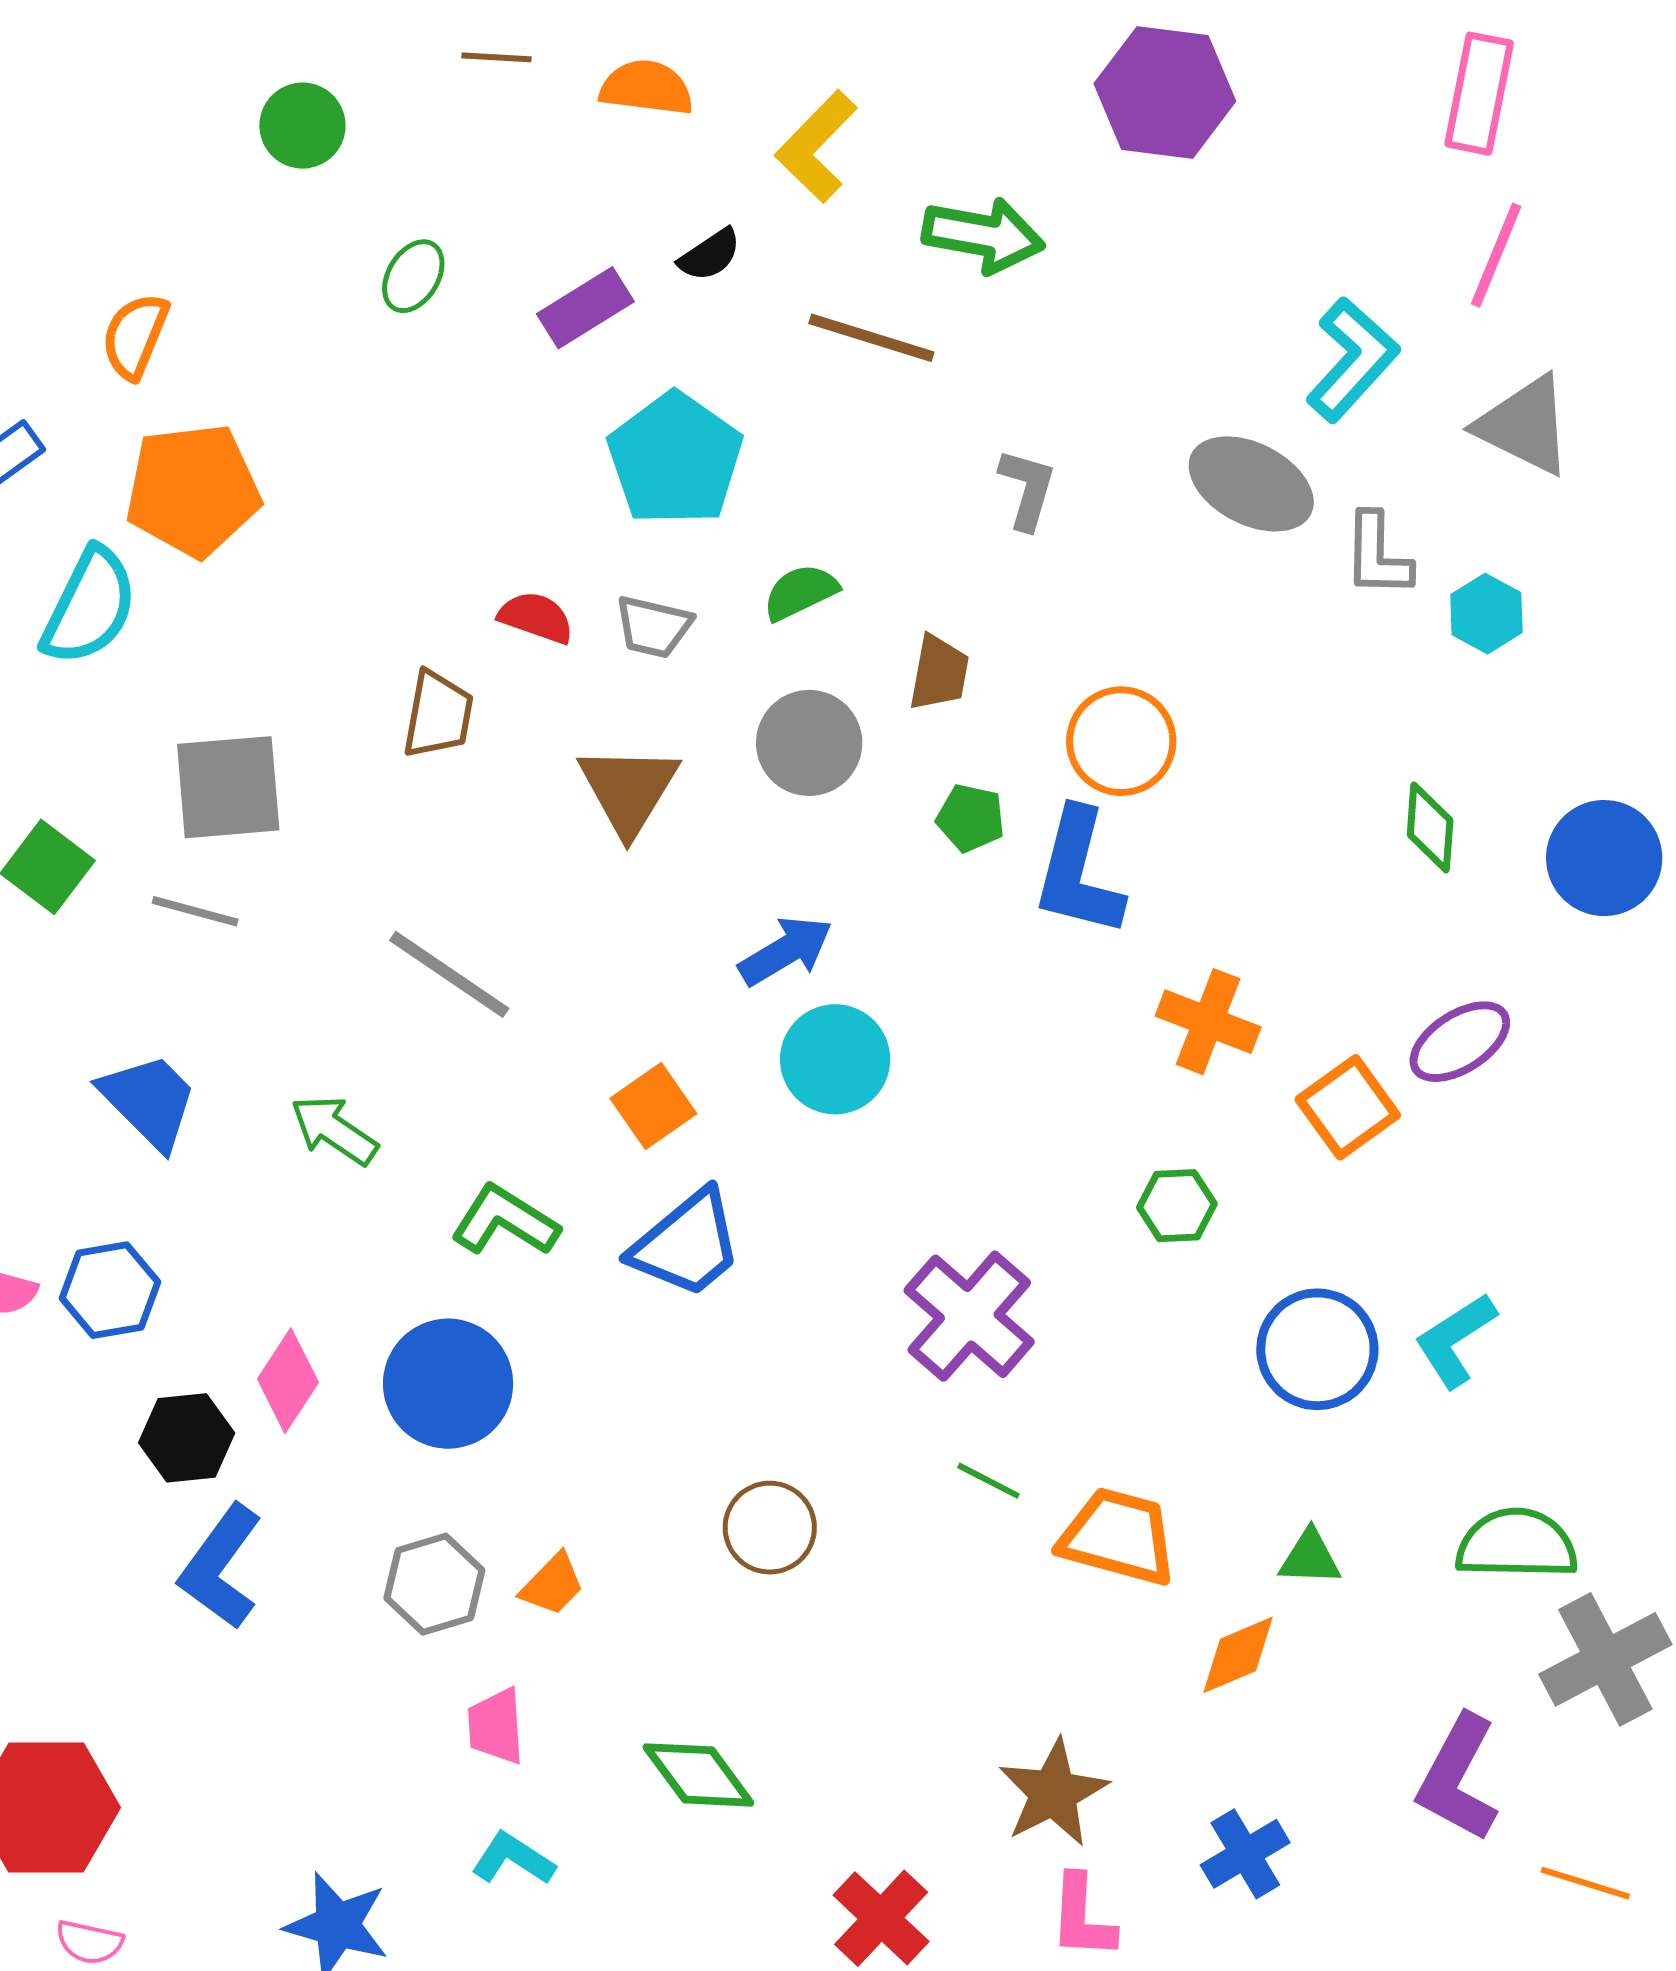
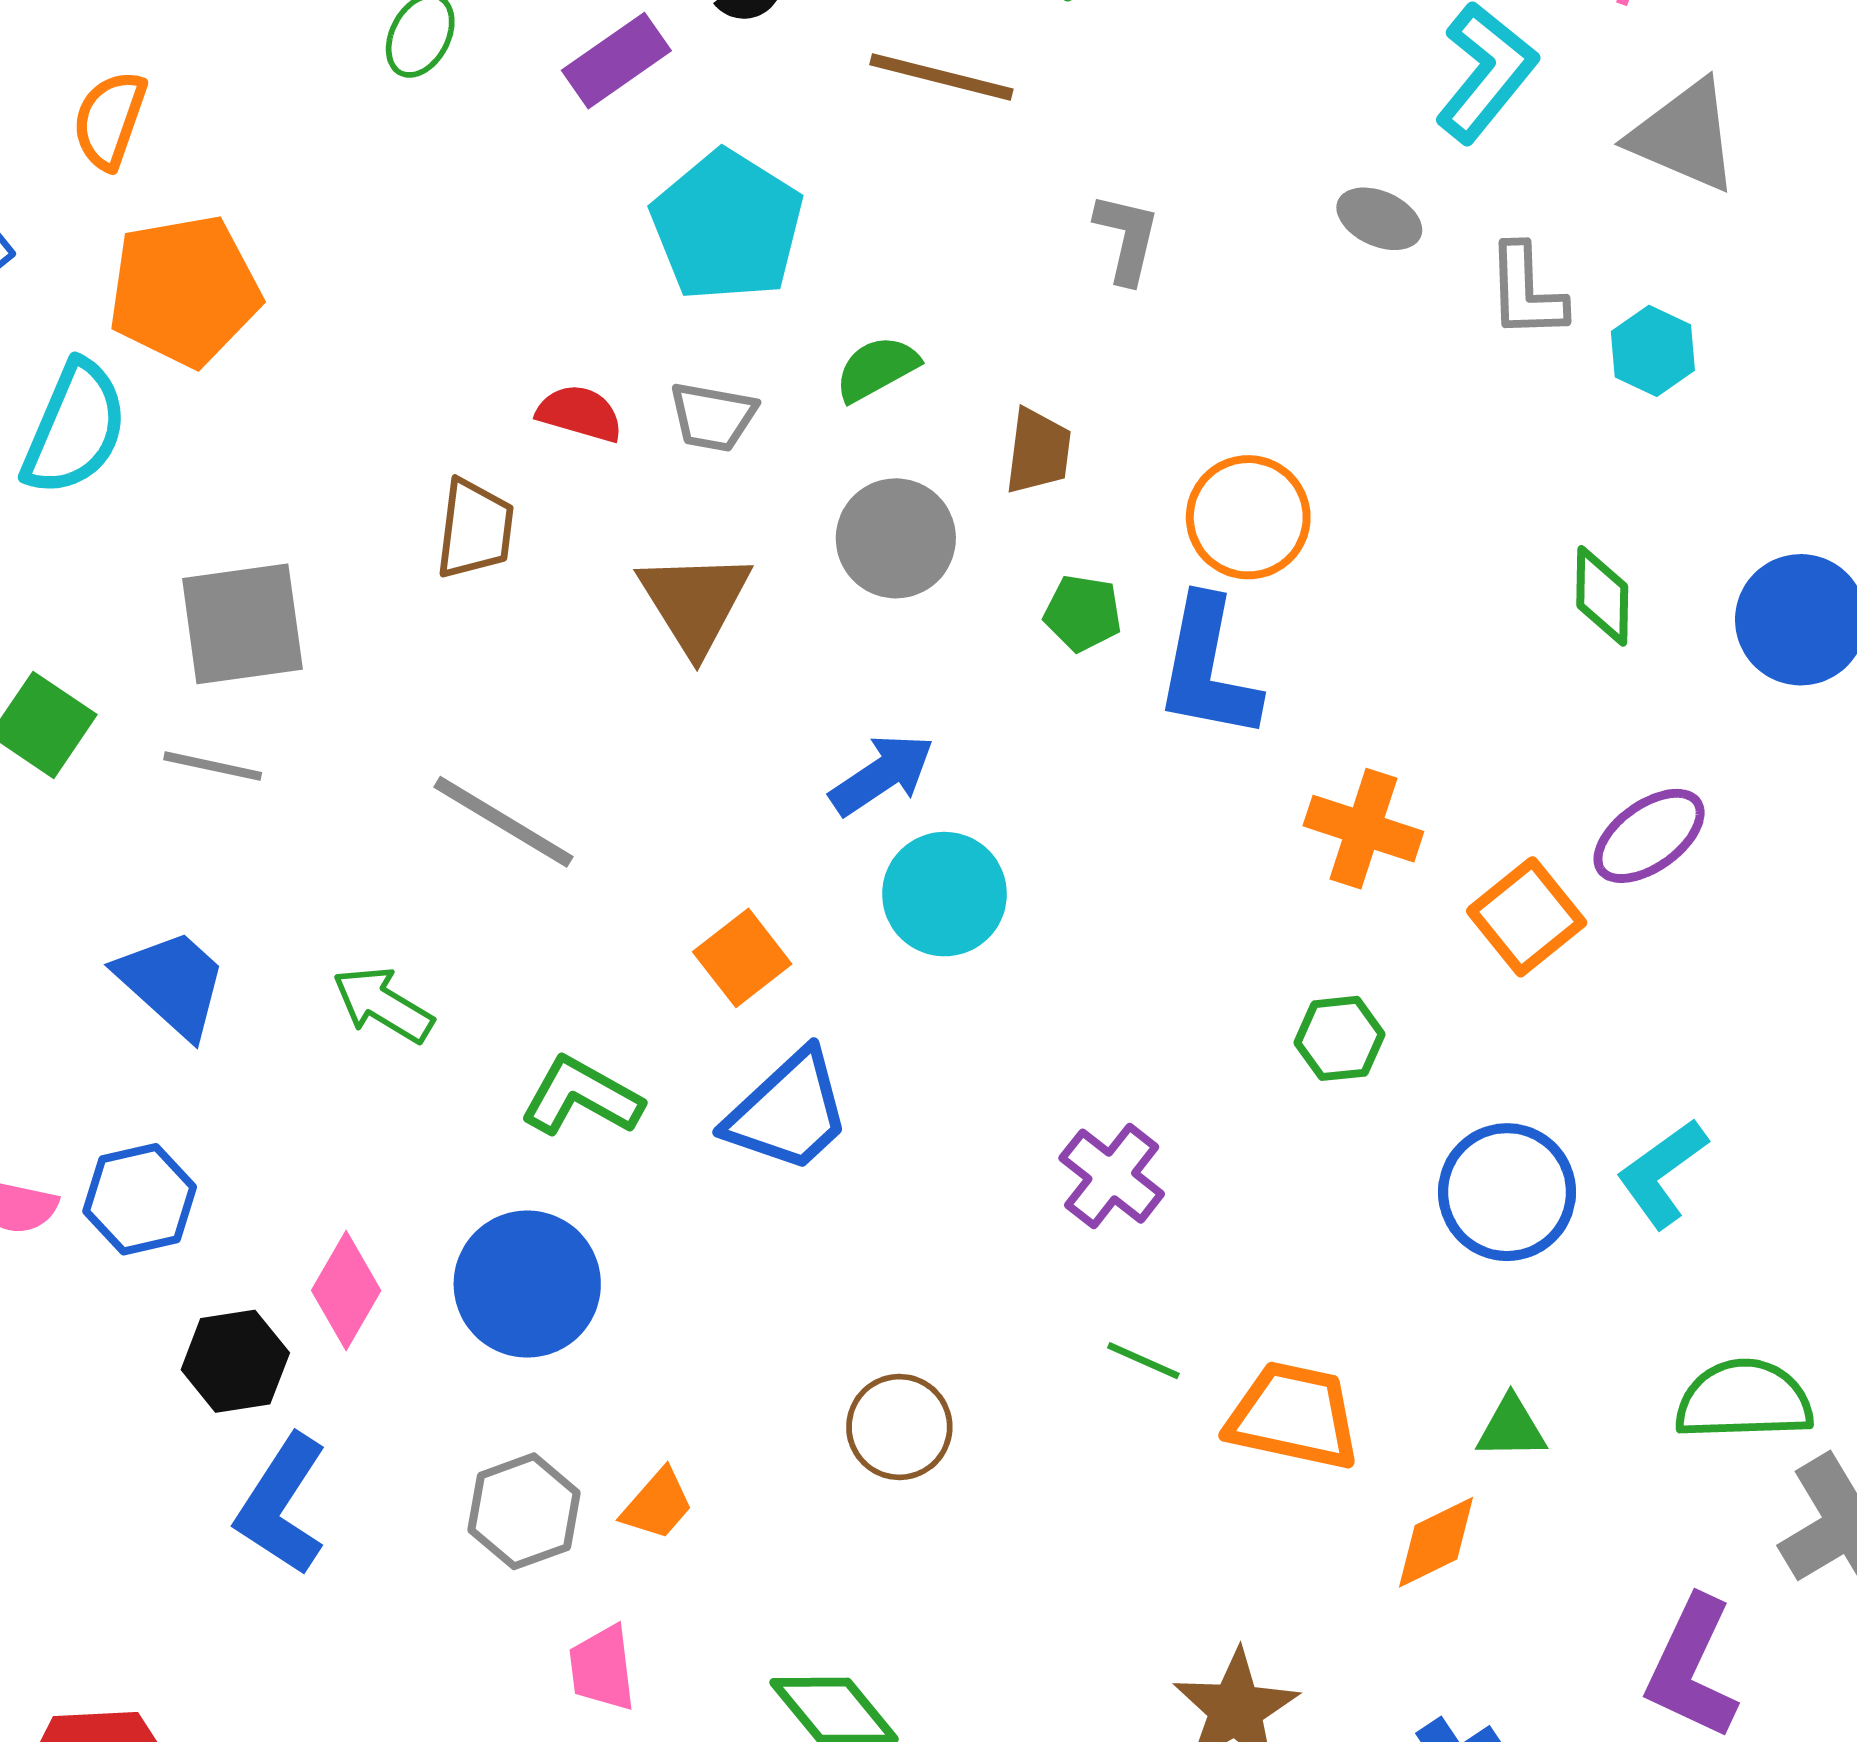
gray ellipse: (1251, 484) -> (1379, 219), size x0.6
purple cross: (969, 1316) -> (1112, 1176), size x0.7

